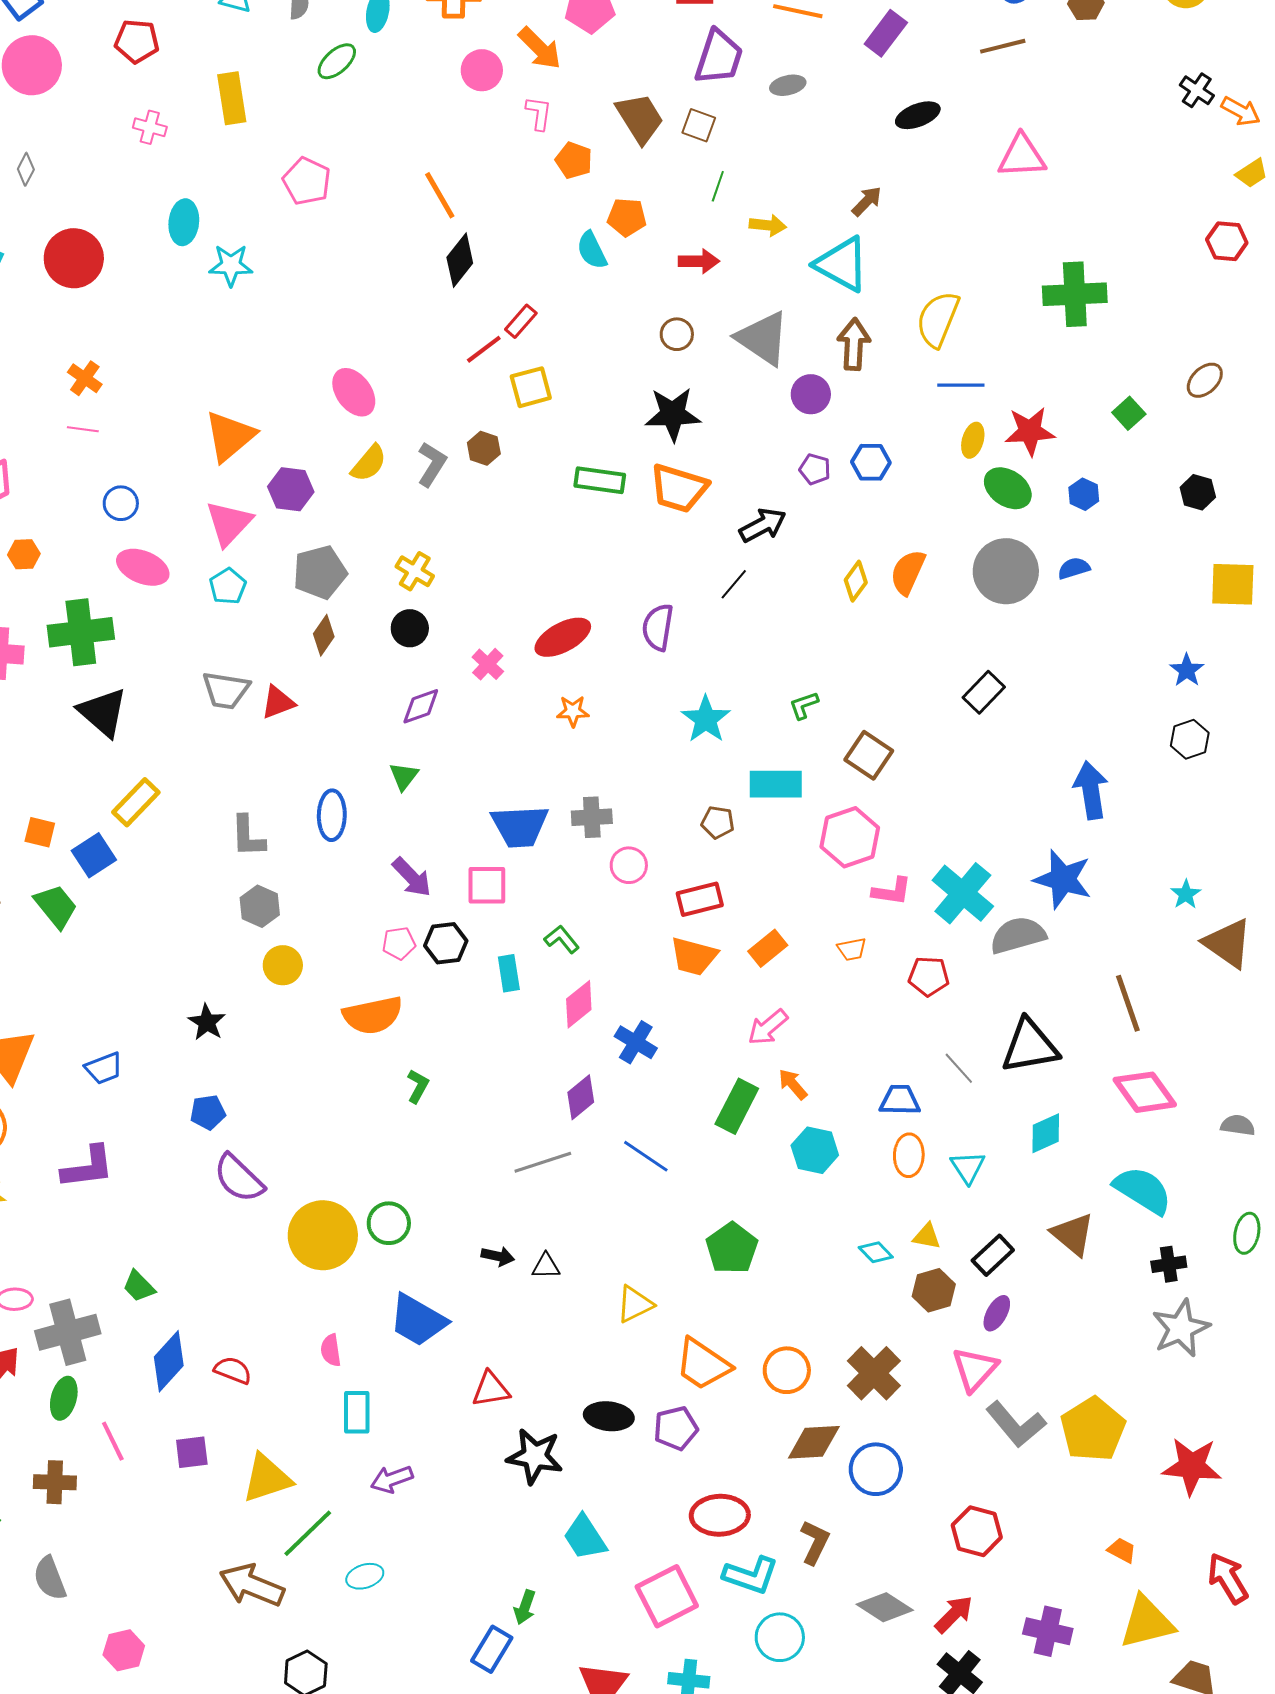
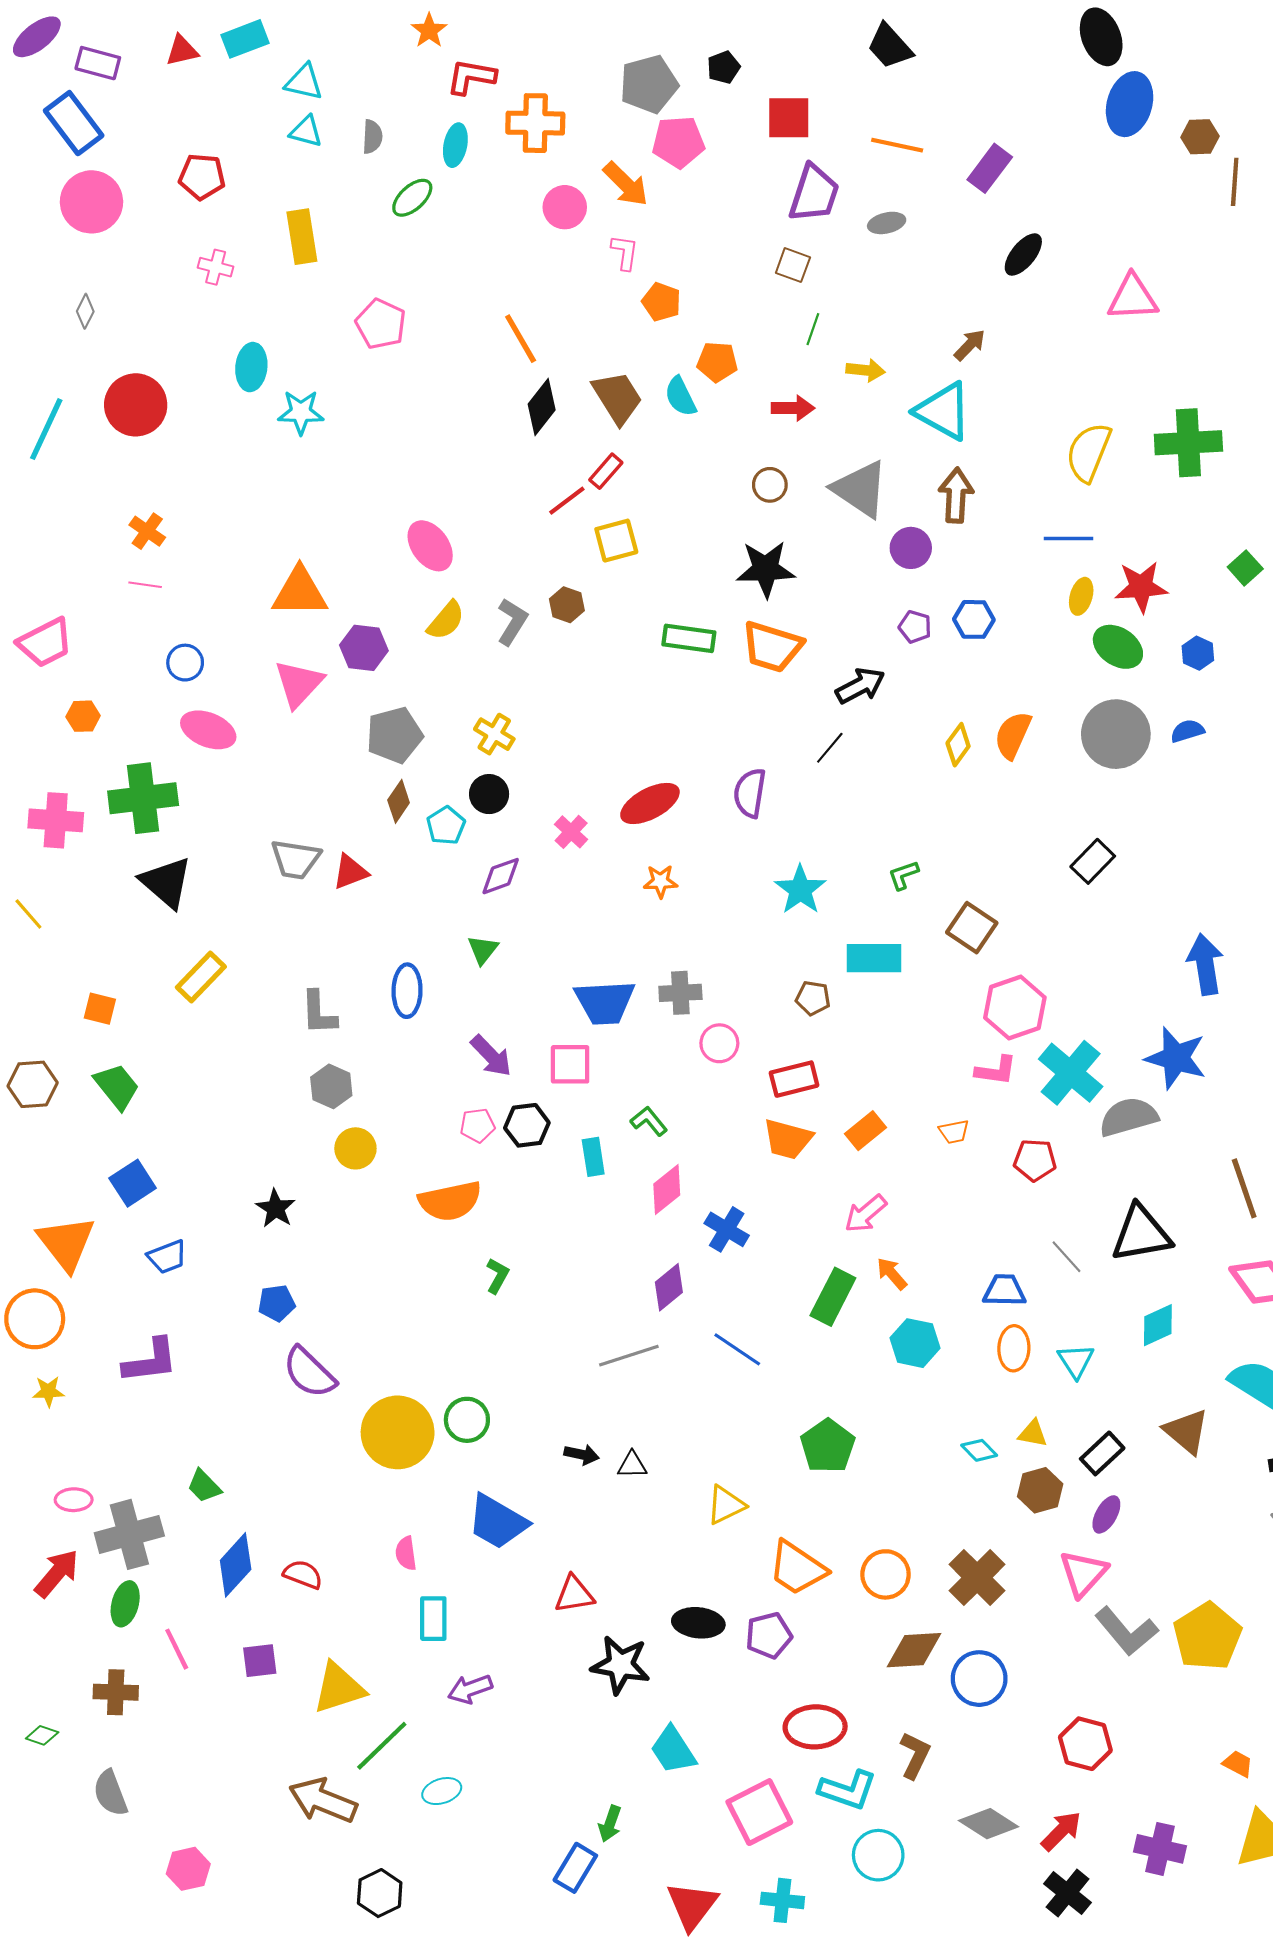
brown line: (1003, 46) -> (1235, 182), moved, turned -72
black ellipse: (918, 115) -> (1023, 255), turned -30
brown trapezoid: (640, 118) -> (617, 398), moved
yellow semicircle: (938, 319) -> (1089, 452), moved
orange triangle: (230, 436) -> (300, 592), turned 40
cyan pentagon: (228, 586) -> (446, 826), moved
pink hexagon: (850, 837) -> (1015, 1008), moved
blue square: (94, 855) -> (133, 1183), moved

